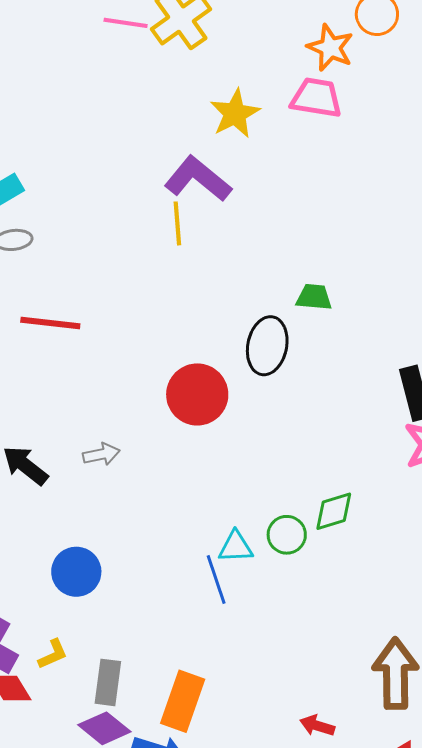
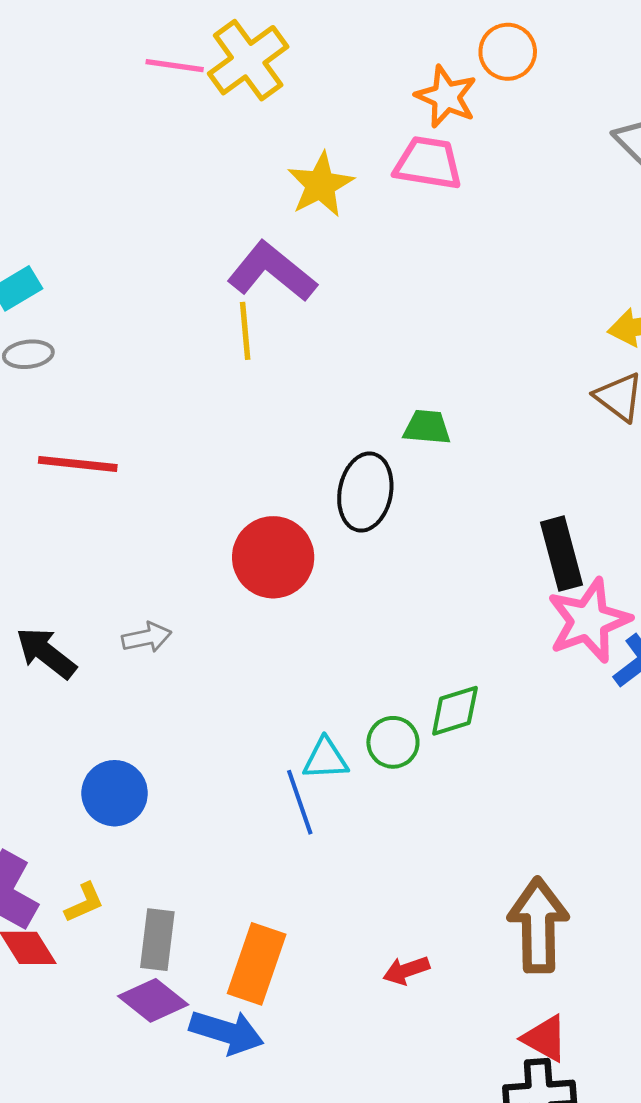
red arrow: (317, 726) -> (406, 970), moved, turned -36

